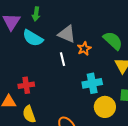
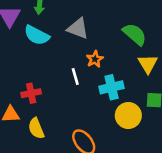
orange star: (84, 49) -> (95, 59), moved
white line: (62, 59) -> (75, 77), moved

